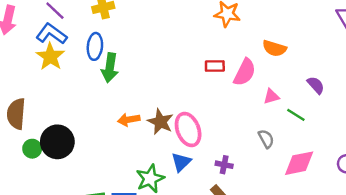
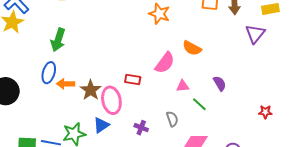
blue ellipse: (95, 46) -> (49, 73), moved
red rectangle: (215, 66) -> (133, 80), moved
purple cross: (224, 165) -> (141, 128), moved

